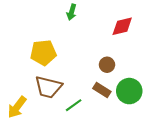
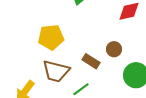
brown rectangle: (102, 90) -> (91, 61), moved

